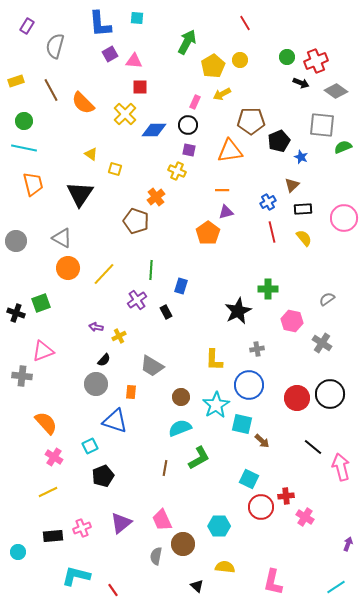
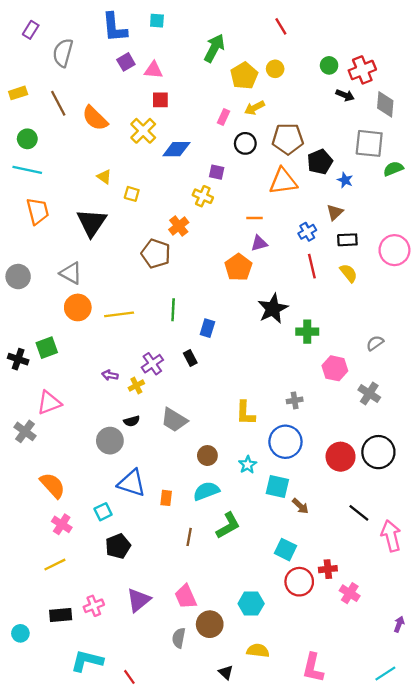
gray diamond: (336, 91) -> (385, 104), turned 60
black circle: (188, 125) -> (245, 143), moved
orange triangle: (230, 151) -> (283, 181), moved
yellow line: (104, 274) -> (119, 314), turned 40
purple cross: (137, 300) -> (152, 364), moved
black star: (238, 311) -> (273, 309), moved
black semicircle: (104, 360) -> (132, 421), moved, turned 32
gray cross: (22, 376) -> (25, 431), turned 30
orange rectangle: (131, 392) -> (166, 498), moved
cyan star: (216, 405) -> (248, 465), size x0.6

